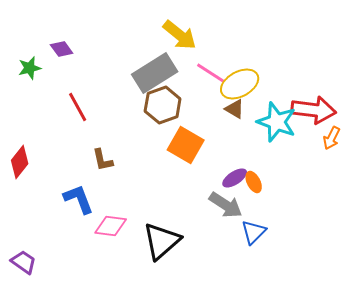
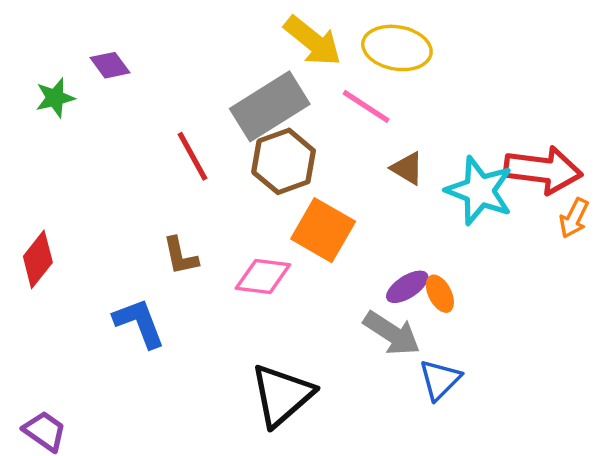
yellow ellipse: (240, 84) -> (397, 48), moved, turned 39
red line: (78, 107) -> (192, 156), moved
pink diamond: (111, 226) -> (263, 277), moved

